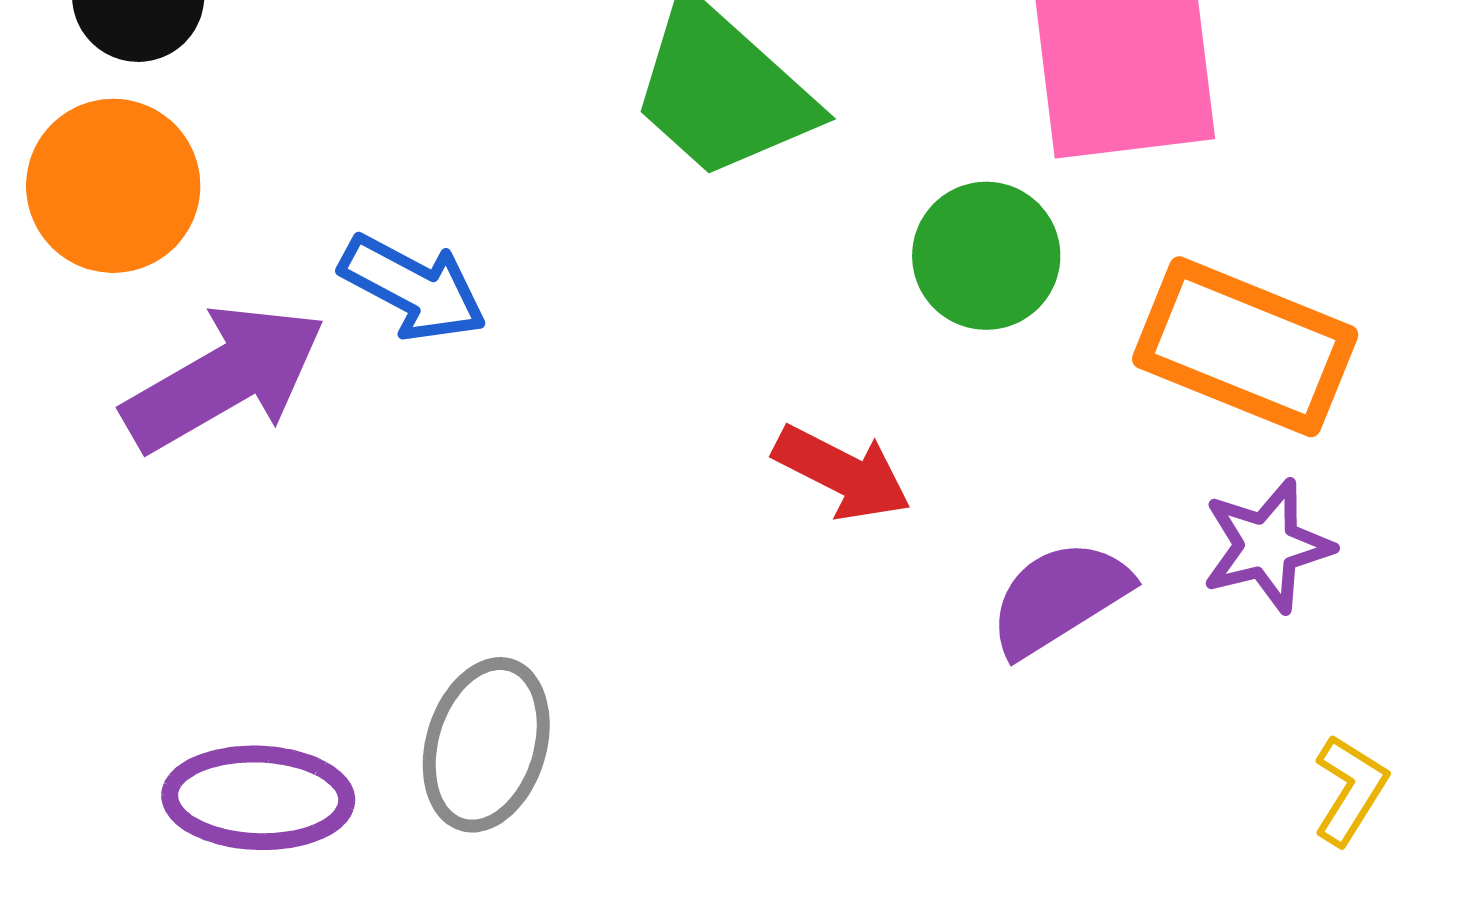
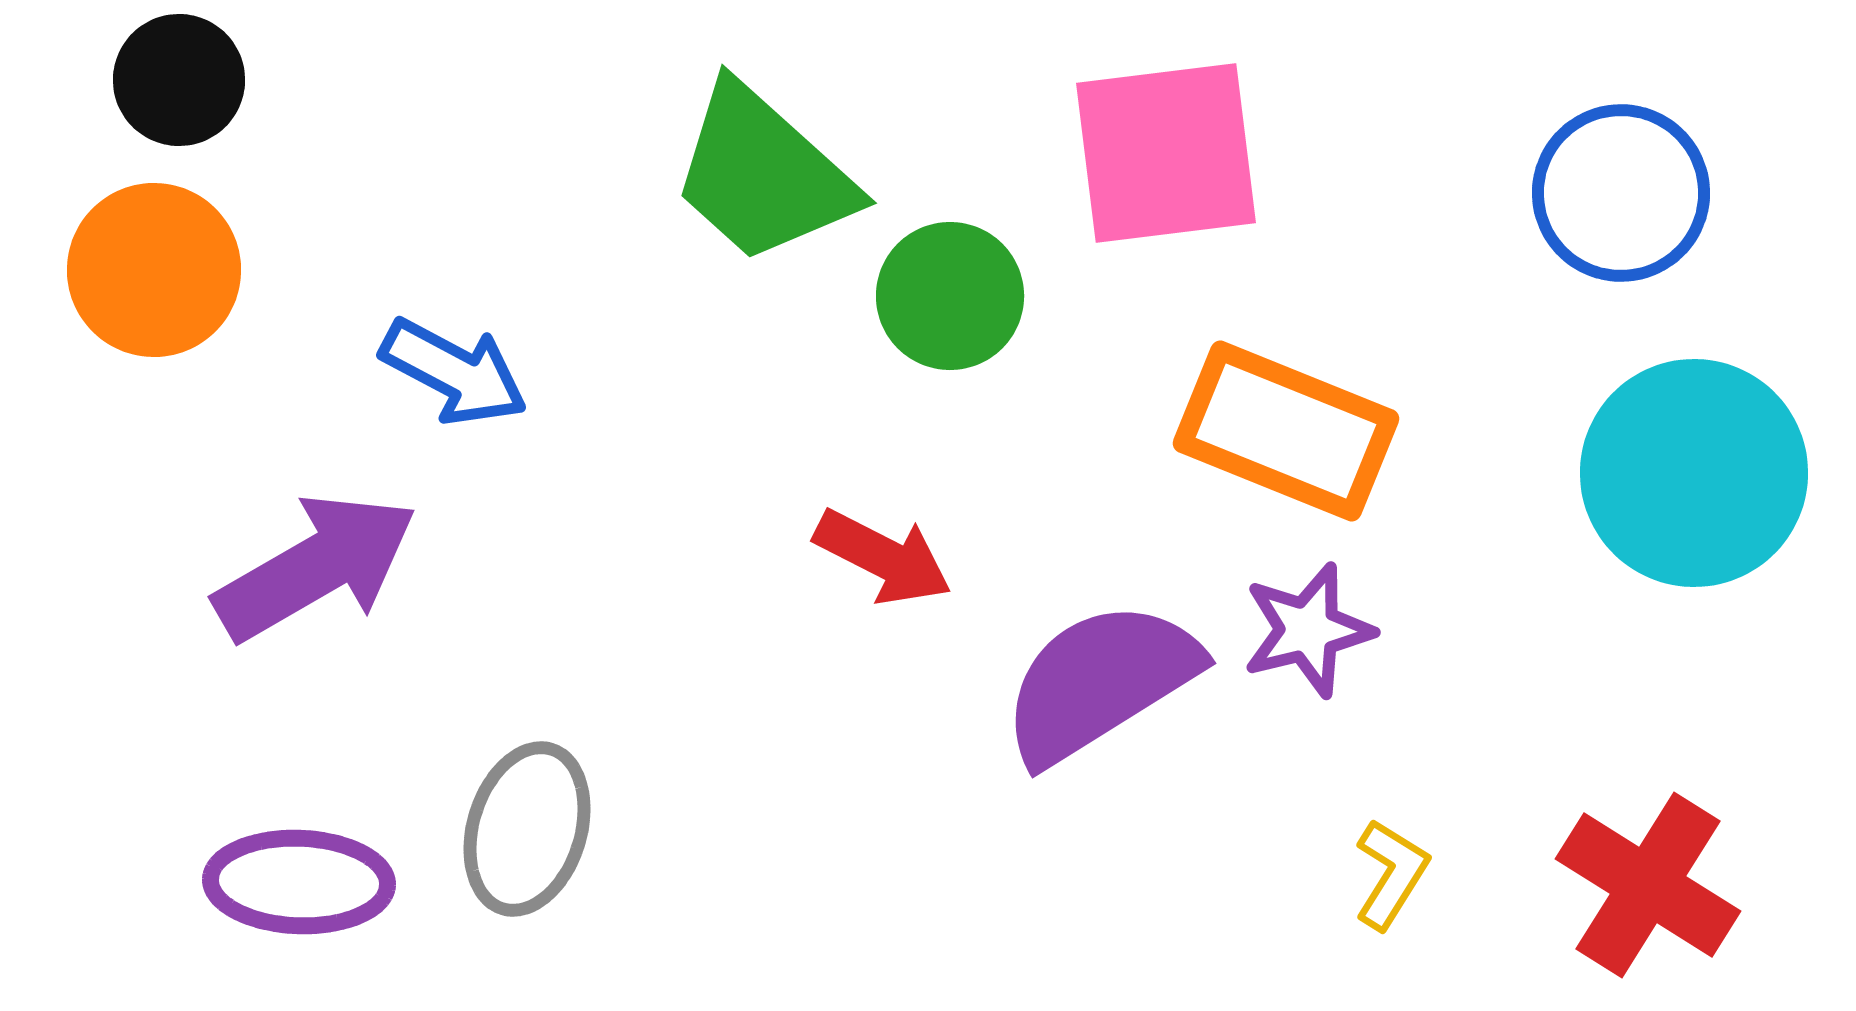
green circle: (986, 256) -> (950, 296), moved
purple arrow: (224, 378) -> (316, 567), moved
purple semicircle: (1059, 598) -> (1100, 682), size x1.4

